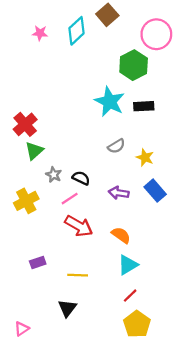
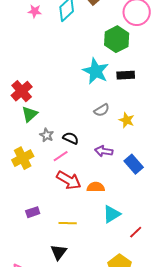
blue rectangle: (155, 191) -> (134, 164), moved
orange semicircle: (121, 235) -> (96, 187), moved, turned -36
red line: (130, 296) -> (136, 232), moved

